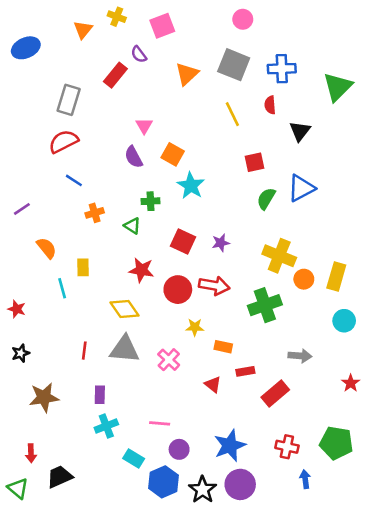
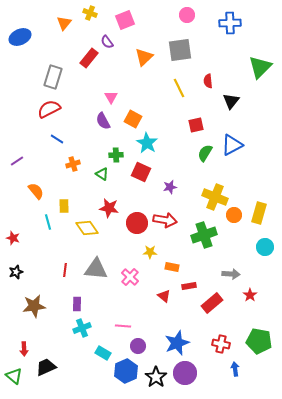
gray square: (234, 65) -> (180, 50), turned -30
blue cross: (282, 69) -> (230, 23), moved
red square: (183, 241) -> (141, 172), moved
yellow diamond: (125, 309) -> (87, 228), moved
red star: (351, 383) -> (250, 295), moved

